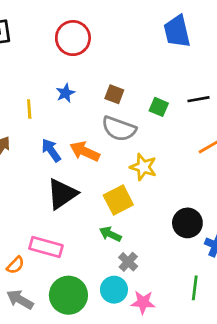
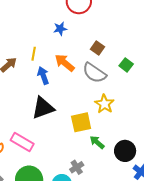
blue star: (65, 93) -> (60, 29), moved
yellow line: (29, 109) -> (34, 54), moved
orange arrow: (85, 151) -> (65, 63), moved
green arrow: (110, 234) -> (97, 142), moved

